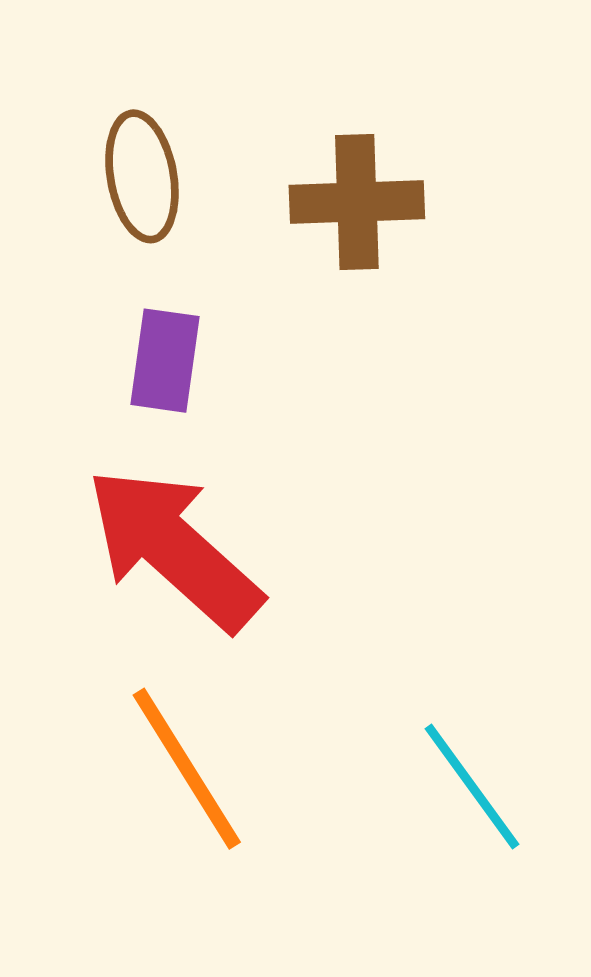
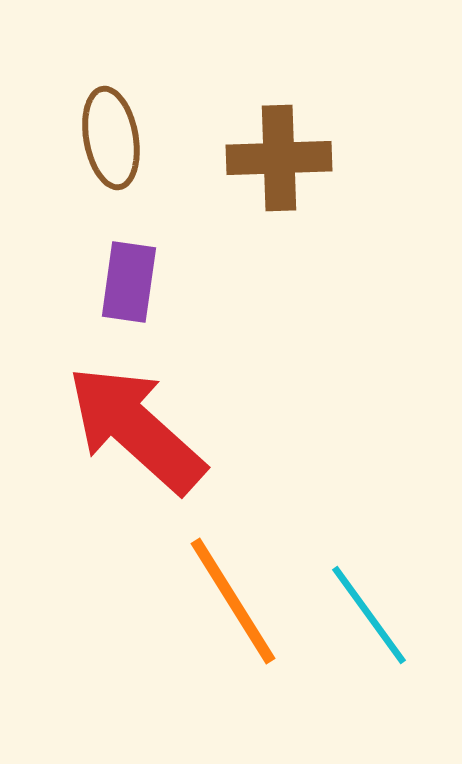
orange line: (187, 769) -> (233, 601), moved

